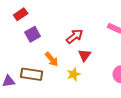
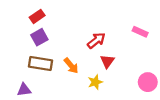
purple square: (33, 34) -> (39, 37), moved
brown rectangle: (32, 74) -> (40, 63), moved

